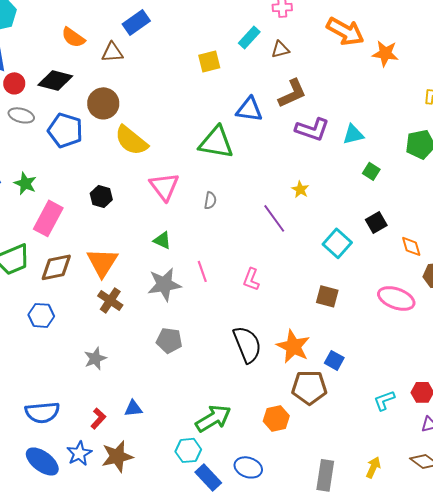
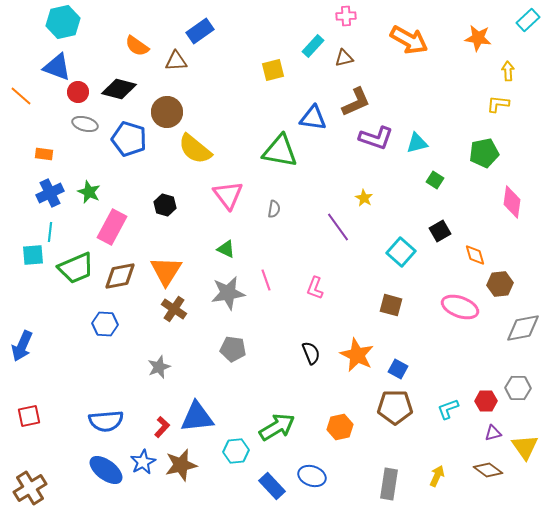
orange star: (385, 53) -> (478, 38), moved
black semicircle: (247, 344) -> (311, 353), size x0.6
brown pentagon: (309, 387) -> (395, 407), moved
blue triangle: (133, 408) -> (197, 417), size x1.8
cyan hexagon: (188, 450) -> (236, 451), moved

